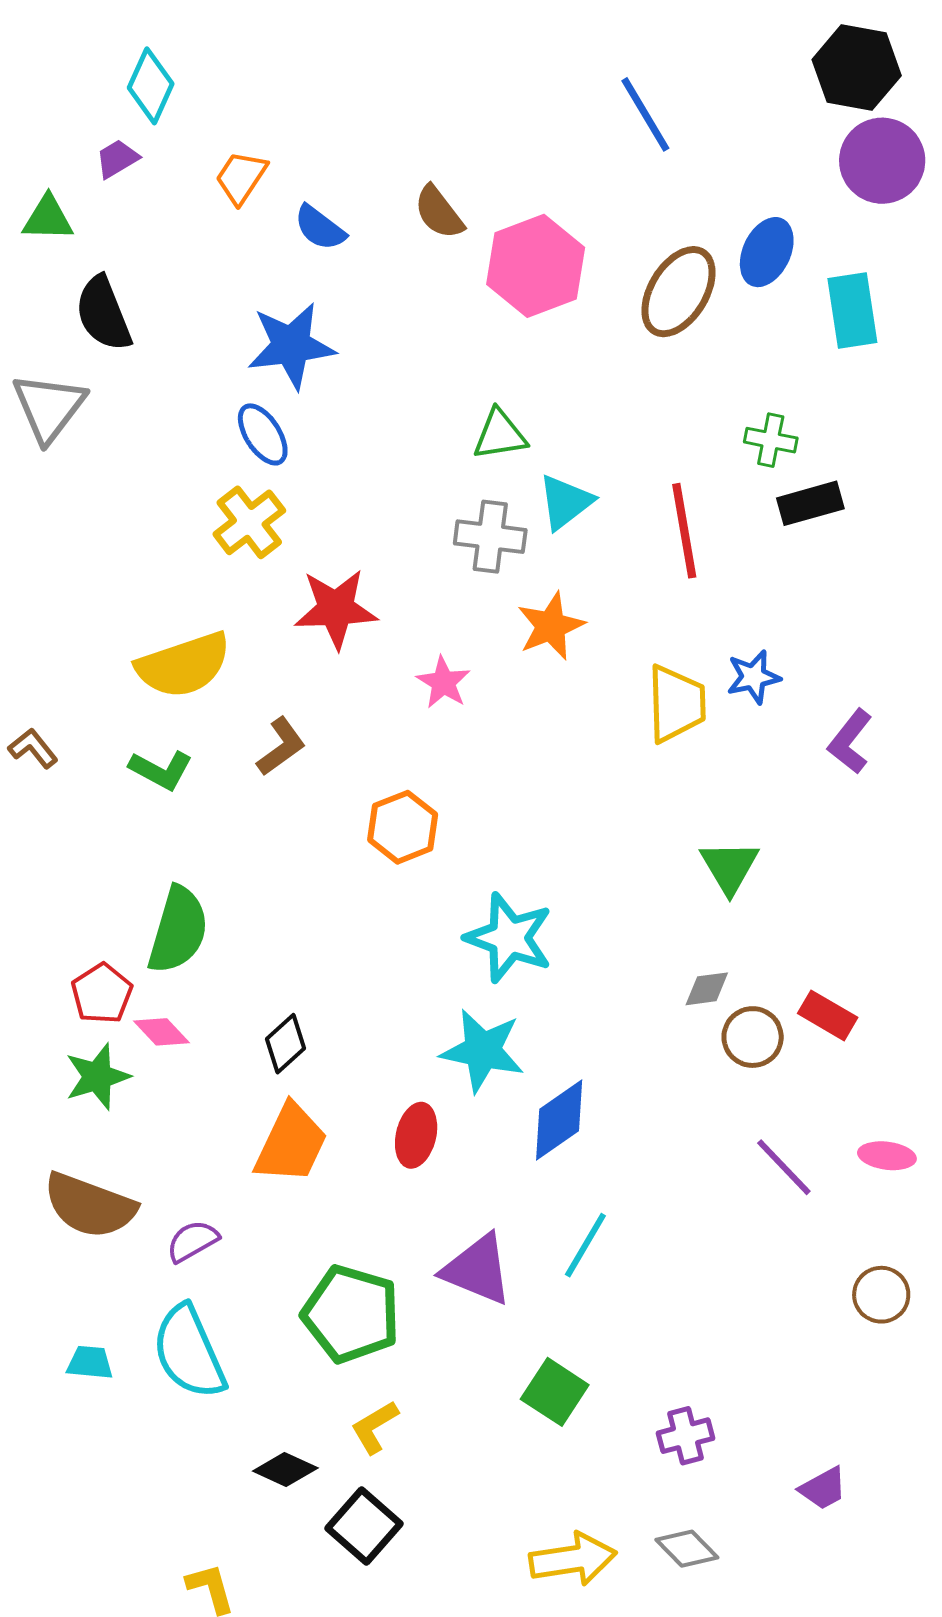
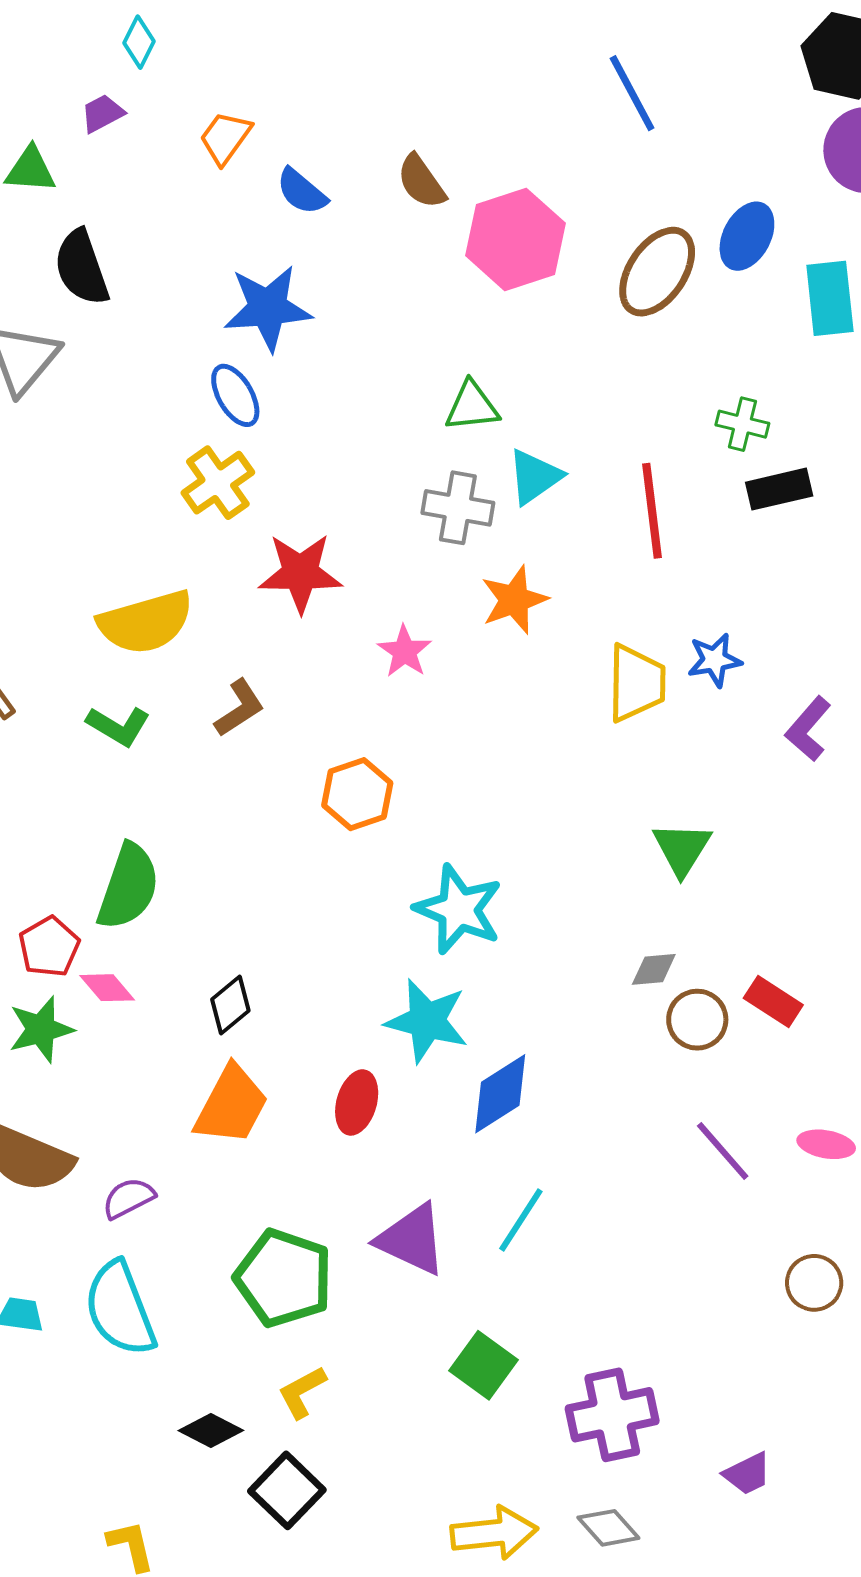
cyan diamond: (151, 86) -> (139, 42), size x0.7
purple cross: (685, 1436) -> (612, 1415), size x1.6

